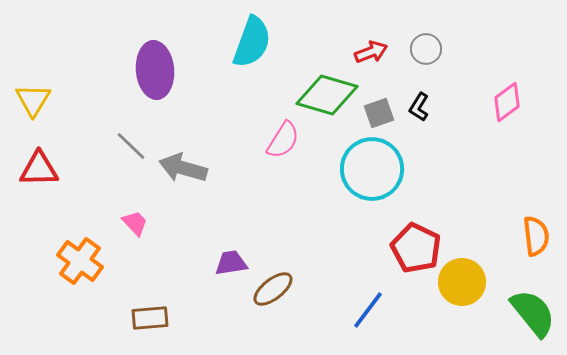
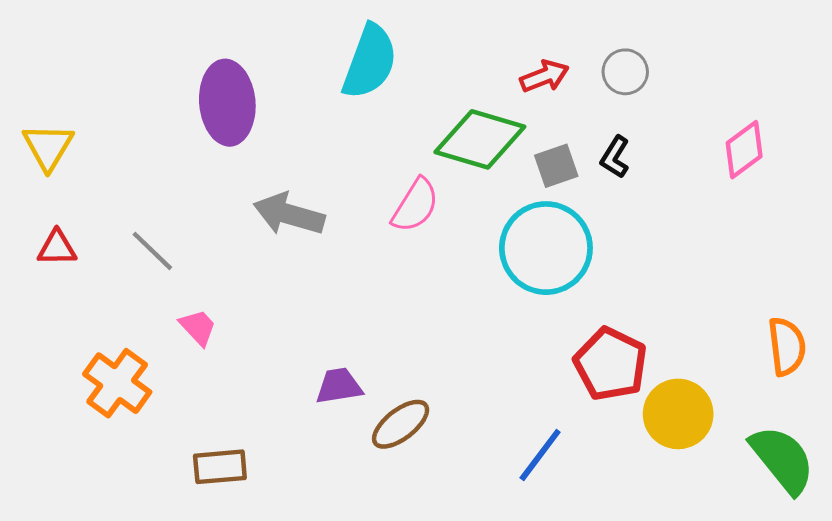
gray line: (131, 146) -> (152, 251), moved
gray arrow: (183, 168) -> (289, 214), moved
red triangle: (39, 169) -> (57, 248), size x0.7

